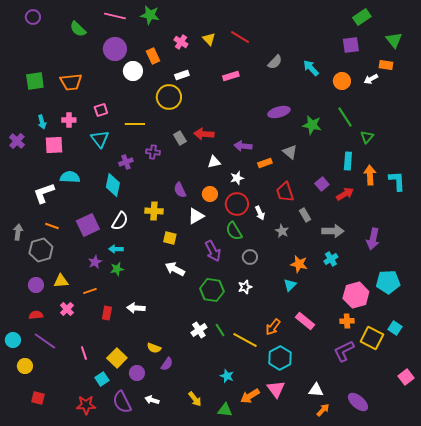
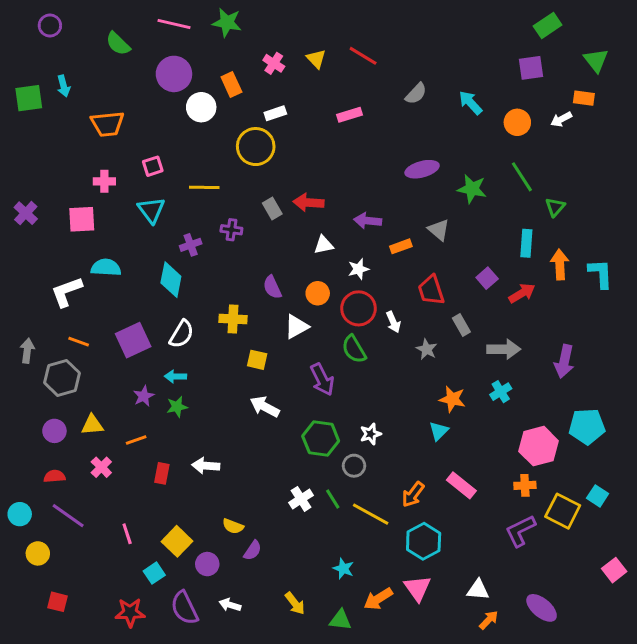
green square: (35, 81) -> (29, 98), moved
cyan arrow: (42, 122) -> (64, 86), moved
gray circle: (250, 257) -> (354, 466), moved

